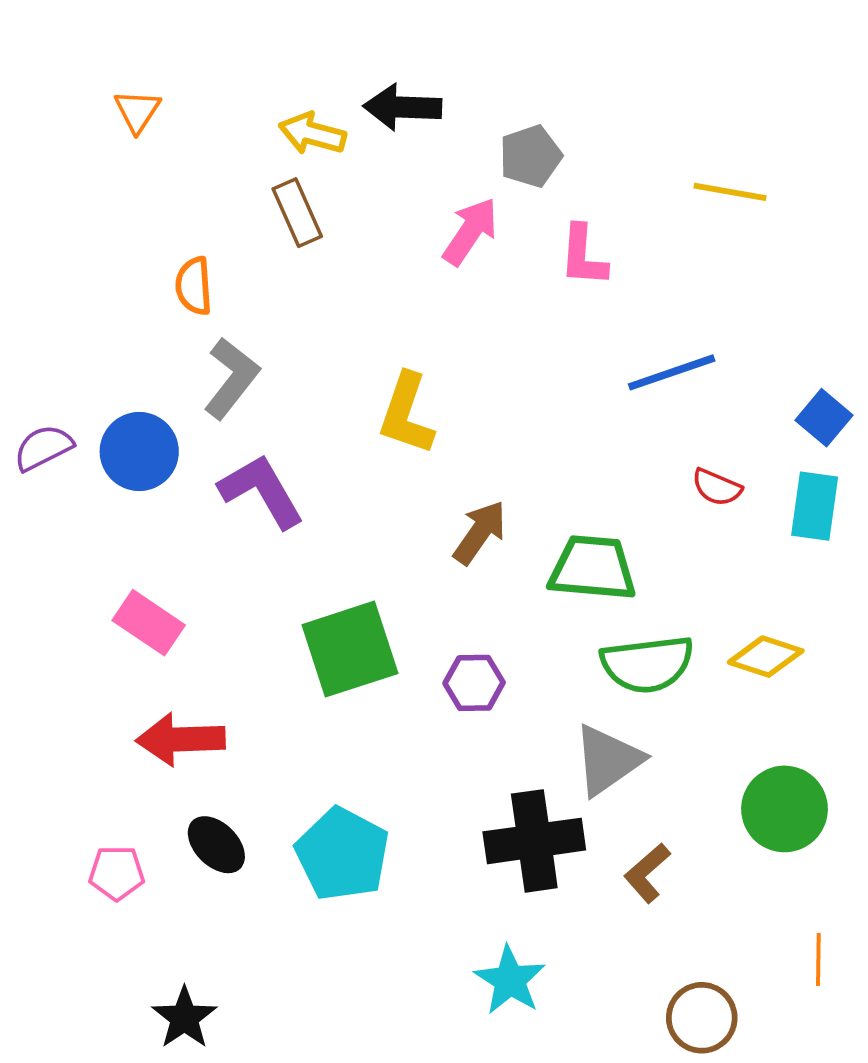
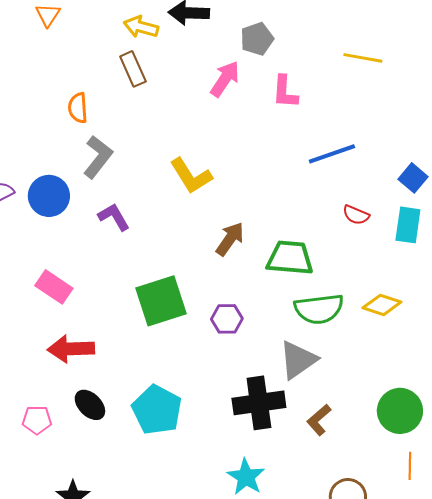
yellow L-shape: (406, 414) -> (191, 176), turned -51
purple L-shape: (262, 491) -> (114, 217), size x0.7
green circle: (785, 809) -> (400, 411), moved

